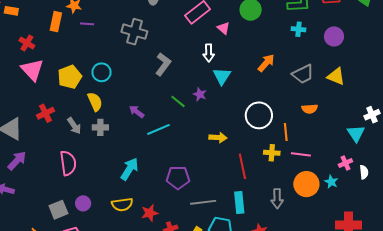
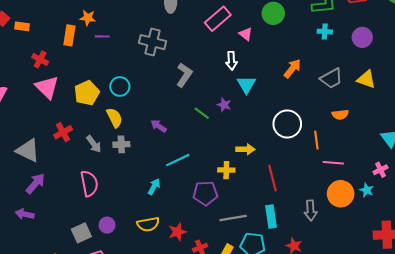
cyan line: (158, 129) -> (178, 160), moved
yellow cross: (272, 153) -> (226, 170), moved
cyan arrow: (129, 169) -> (154, 187), size x0.7

